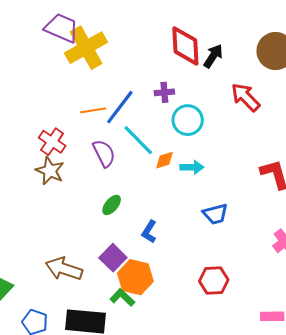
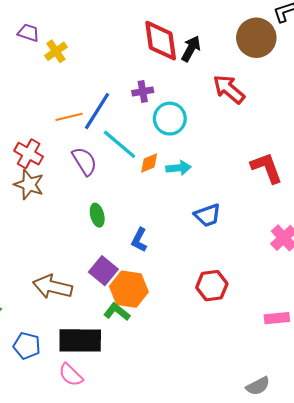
purple trapezoid: (62, 28) -> (28, 33), size x0.6
yellow cross: (86, 48) -> (56, 51), size x0.5
green ellipse: (112, 205) -> (97, 215), turned -50

